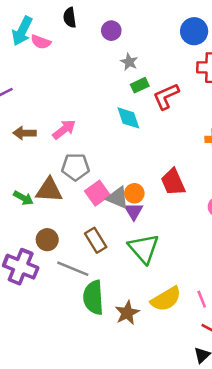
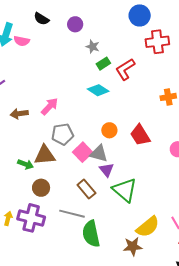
black semicircle: (70, 18) -> (41, 19), turned -42
cyan diamond: (128, 118) -> (98, 90), turned -30
orange circle: (134, 193) -> (109, 130), moved
purple triangle: (134, 211) -> (107, 170), moved
brown circle: (47, 240) -> (41, 188), moved
brown star: (127, 313) -> (133, 246), moved, turned 30

